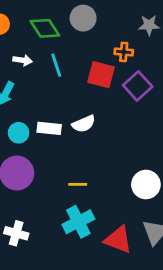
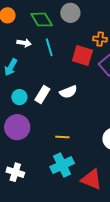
white rectangle: (49, 128) -> (42, 95), turned -66

